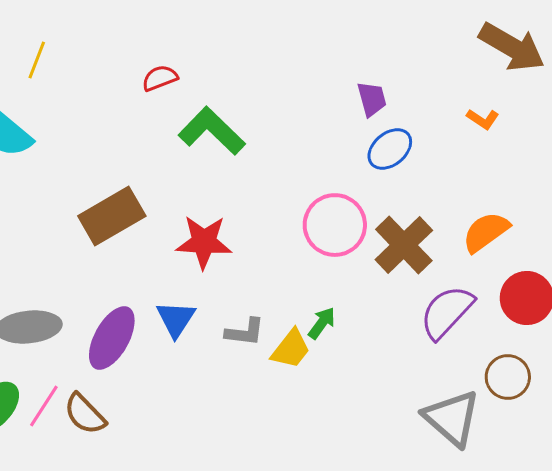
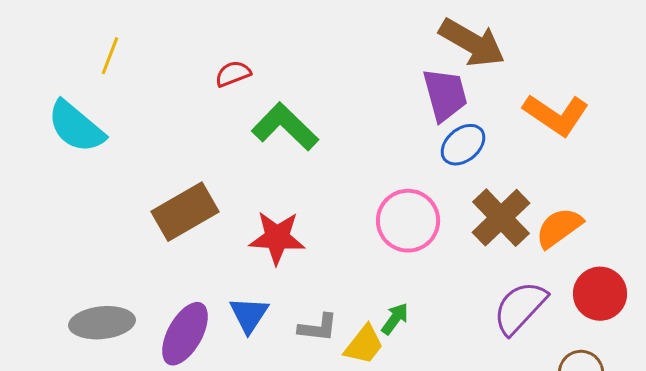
brown arrow: (512, 47) -> (472, 43), moved
purple trapezoid: (372, 99) -> (445, 95), size x1.5
orange L-shape: (483, 119) -> (556, 115), size x2.0
brown cross: (404, 245) -> (501, 218), moved

